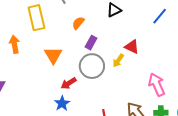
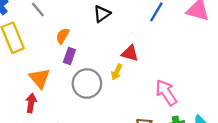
purple rectangle: (91, 43) -> (69, 56), moved
red arrow: (69, 83) -> (31, 103), moved, turned 140

